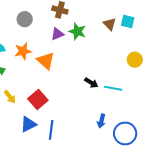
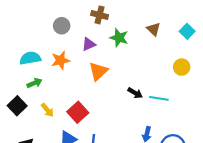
cyan square: (128, 22) -> (187, 31), moved, turned 32
purple triangle: (57, 34) -> (89, 44), moved
orange triangle: (46, 61) -> (98, 71), moved, turned 36

